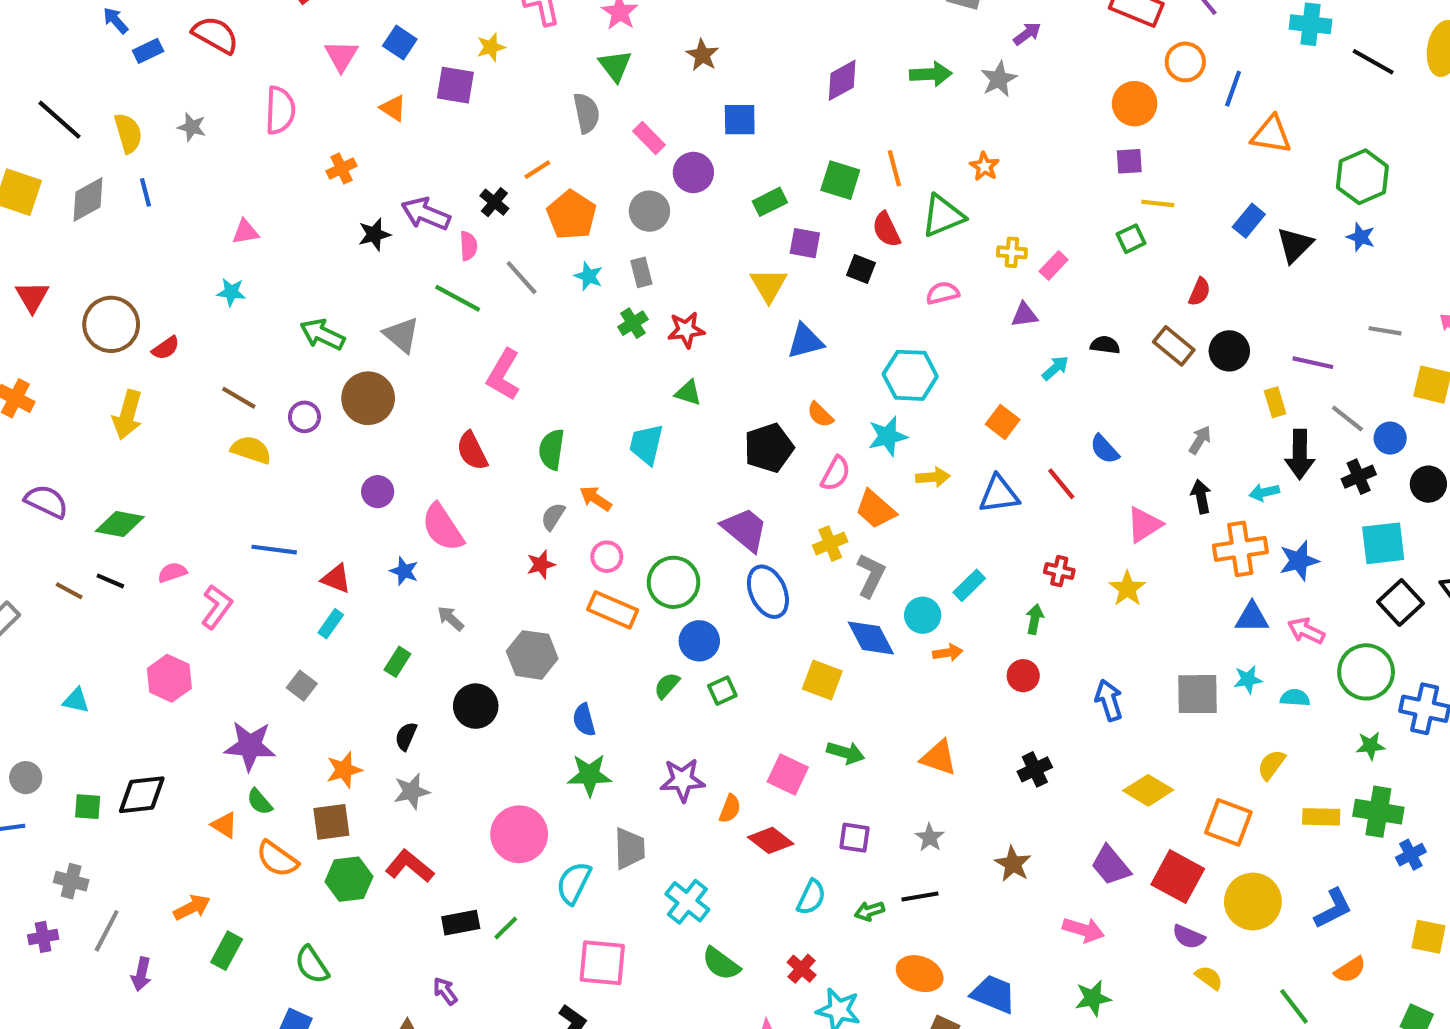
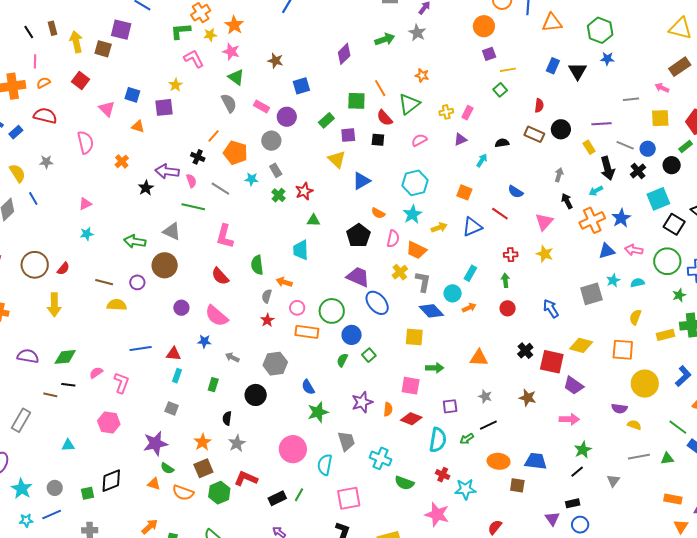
red square: (1178, 877) -> (552, 362), moved
cyan semicircle: (811, 897) -> (438, 440), size x1.4

